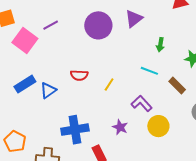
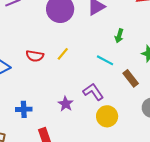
yellow line: (109, 84) -> (63, 54), moved
purple star: (120, 127) -> (66, 104), moved
blue cross: (75, 130) -> (24, 109), size x0.6

